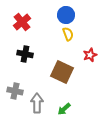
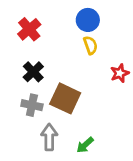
black cross: (25, 54) -> (33, 72), turned 35
brown square: (62, 72) -> (65, 98), moved
gray cross: (15, 91) -> (32, 105), moved

